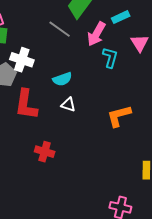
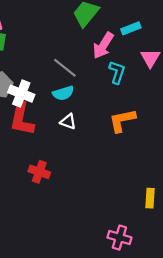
gray line: (60, 29) -> (65, 68), moved
white cross: (22, 60) -> (21, 94), moved
orange L-shape: (119, 116) -> (122, 120), moved

